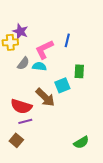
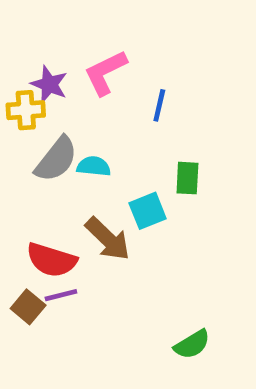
pink L-shape: (44, 49) -> (105, 73), moved
gray semicircle: (23, 63) -> (56, 159), size x1.5
brown square: (16, 140) -> (28, 307), moved

